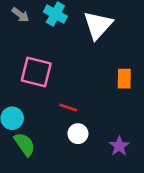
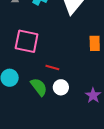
green semicircle: (25, 144) -> (39, 87), moved

